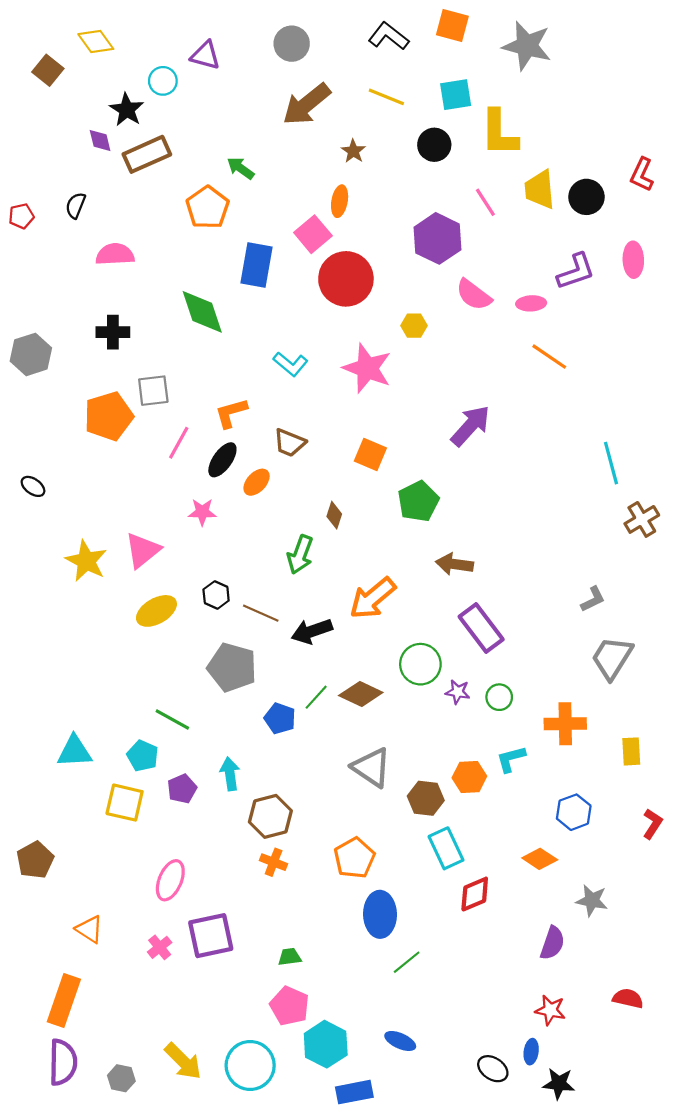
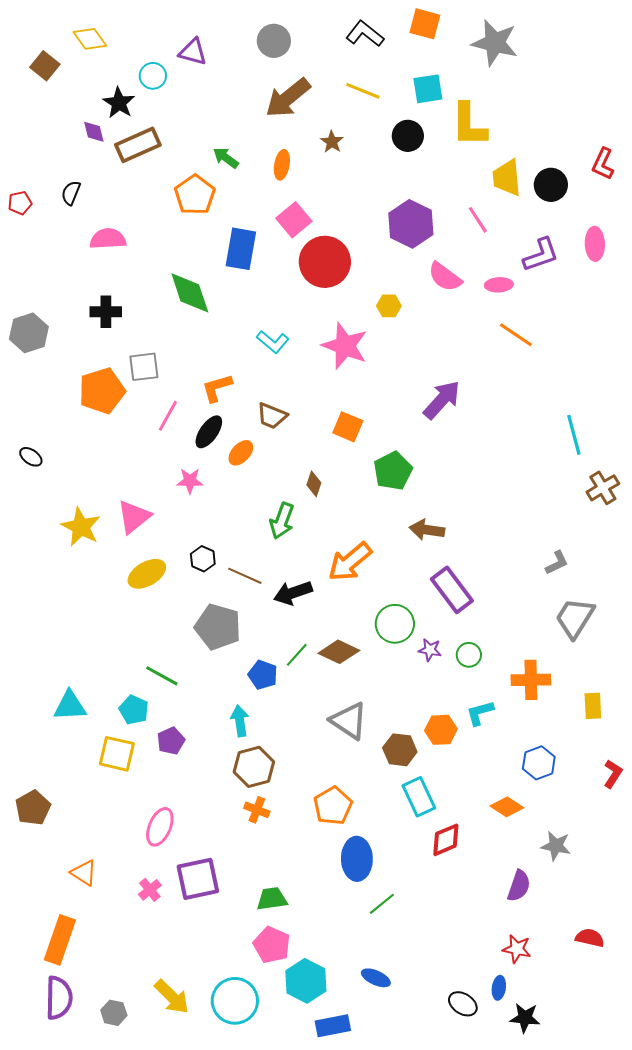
orange ellipse: (340, 201) -> (282, 165), moved
pink line: (485, 202) -> (478, 220), moved
cyan arrow: (230, 774) -> (240, 721), moved
green trapezoid: (290, 957) -> (272, 899), size x1.4

